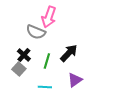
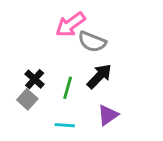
pink arrow: (49, 17) -> (70, 24), turned 35
gray semicircle: (36, 32) -> (92, 42), moved

